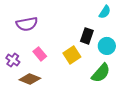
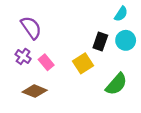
purple semicircle: (27, 24) -> (31, 28), turned -115
cyan circle: (107, 46) -> (126, 40), moved
purple cross: (13, 60) -> (23, 56), moved

